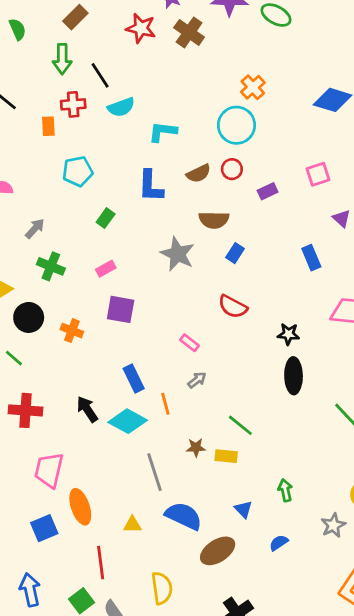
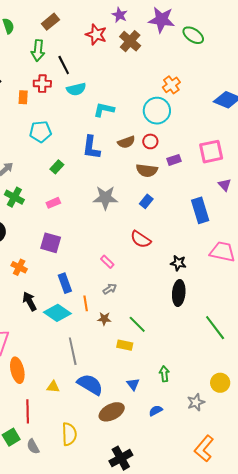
pink square: (318, 174) -> (211, 152), size x1.4
brown semicircle: (214, 220) -> (147, 170), moved
gray star: (178, 254) -> (105, 198), turned -30
blue rectangle: (311, 258) -> (200, 210), size x1.4
purple square: (121, 309) -> (51, 243), moved
orange cross: (72, 331) -> (19, 267), moved
brown star: (196, 447) -> (104, 319), moved

